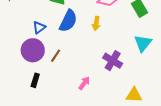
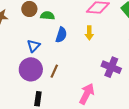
blue semicircle: (68, 21) -> (61, 35), size x0.7
pink arrow: (84, 83) -> (87, 94), size x1.5

